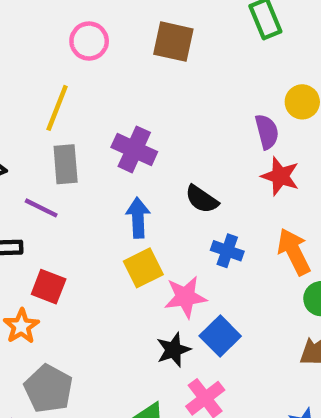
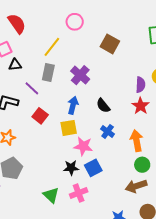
brown square: (173, 42) -> (110, 44), moved
red square: (49, 287) -> (40, 116), moved

